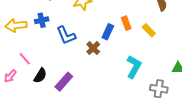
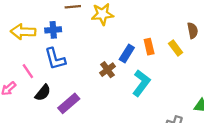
yellow rectangle: (149, 30) -> (176, 48), moved
blue L-shape: (66, 35) -> (55, 59), moved
cyan L-shape: (134, 67) -> (141, 83), moved

